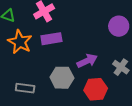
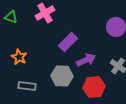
purple rectangle: (51, 39) -> (68, 42), moved, turned -36
orange star: (20, 42) -> (19, 57), moved, size x0.7

